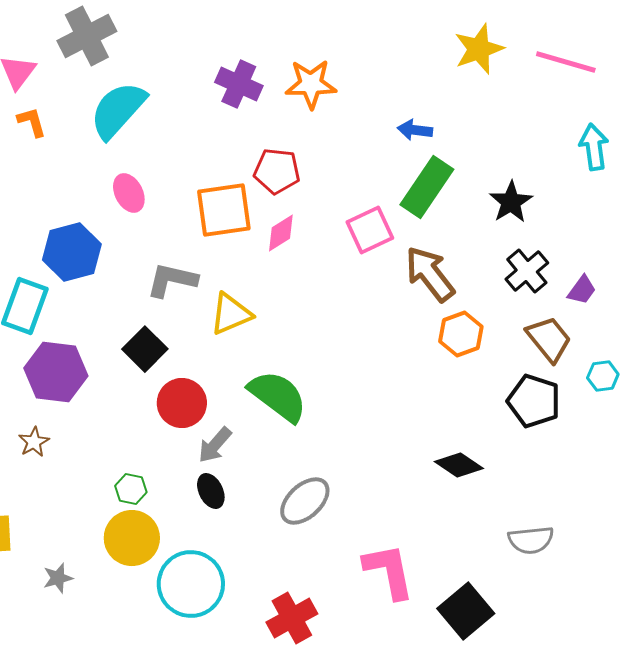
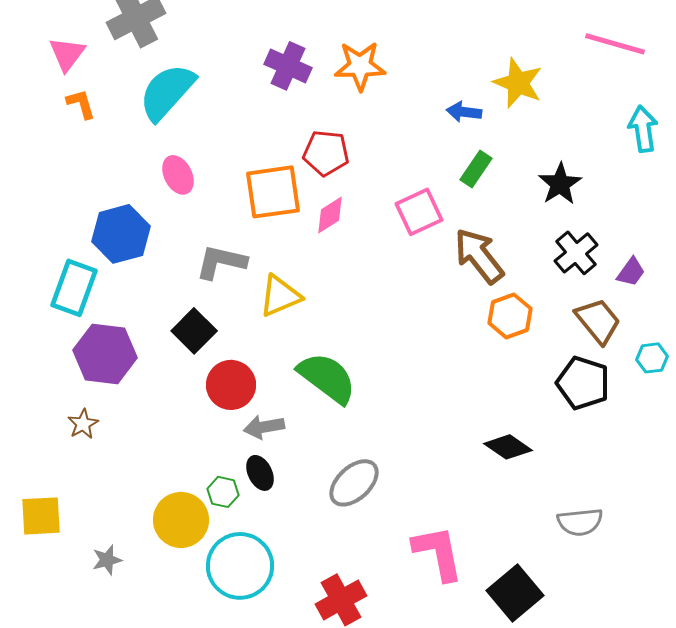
yellow star: (479, 49) -> (518, 83), moved, turned -30
green rectangle: (427, 187) -> (476, 169), size x0.6
gray arrow: (215, 445) -> (264, 427), turned 39
green hexagon: (131, 489) -> (223, 492), moved

